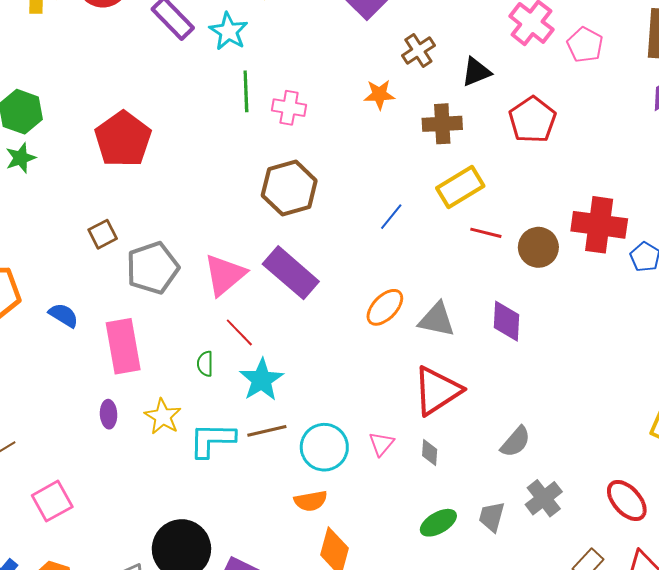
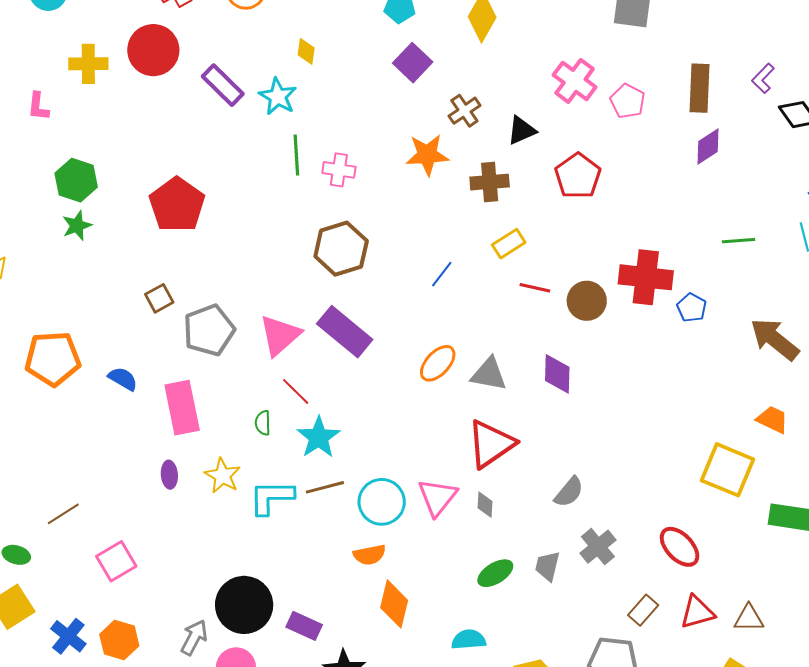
orange star: (379, 94) -> (427, 155), size x1.4
yellow rectangle: (460, 187) -> (509, 244), size x0.7
pink triangle: (381, 444) -> (438, 497), size x1.6

